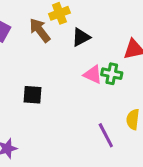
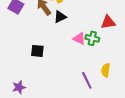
black triangle: (81, 37) -> (60, 17), moved

